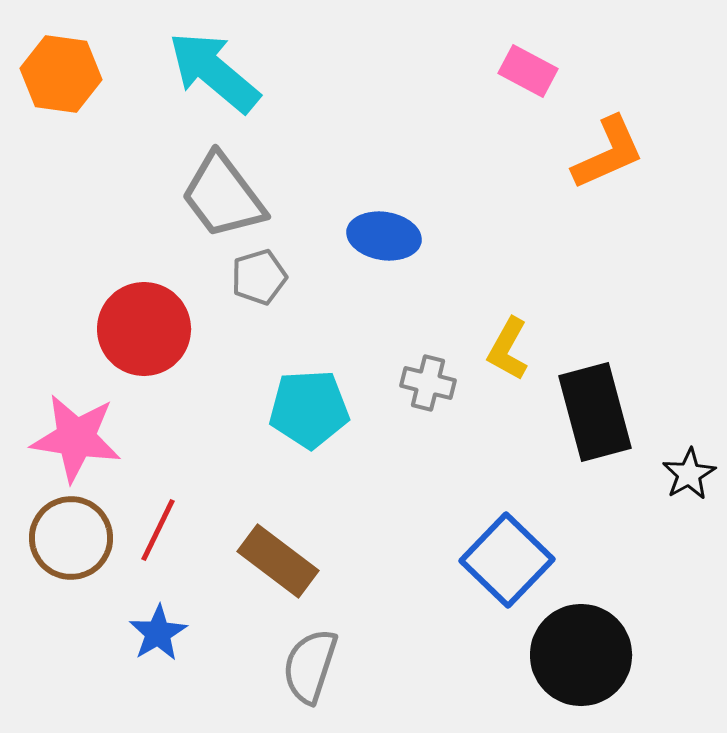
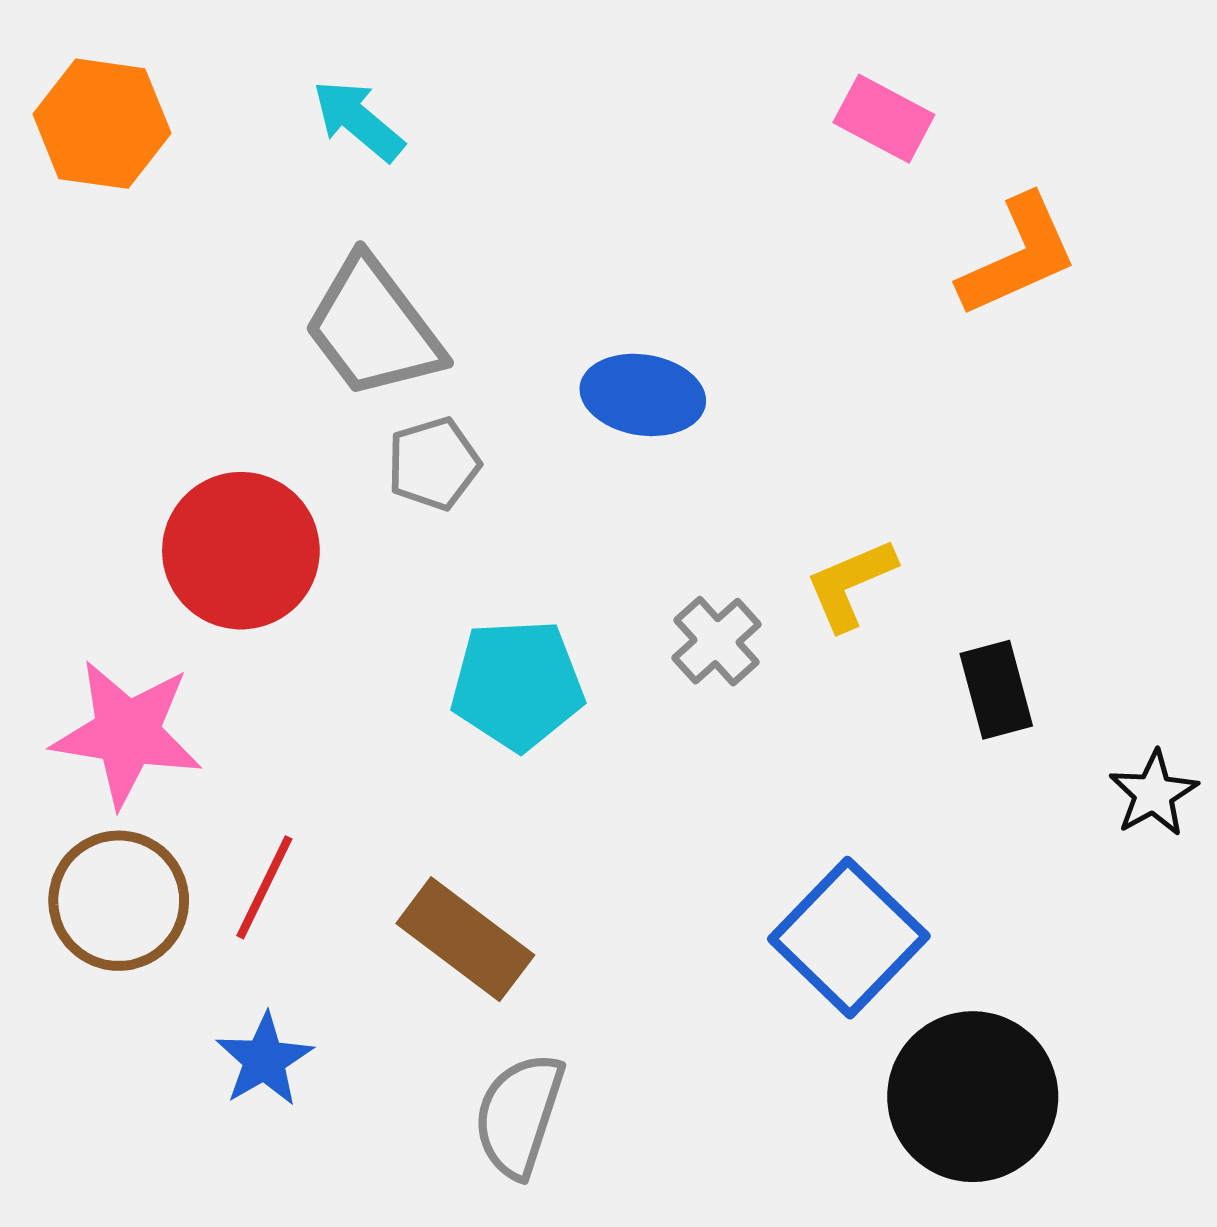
cyan arrow: (214, 72) -> (358, 120), size x0.6
yellow L-shape: (508, 349) -> (850, 584), turned 38
gray cross: (428, 383) -> (717, 641), turned 34
black rectangle: (595, 412) -> (996, 690), size x0.6

